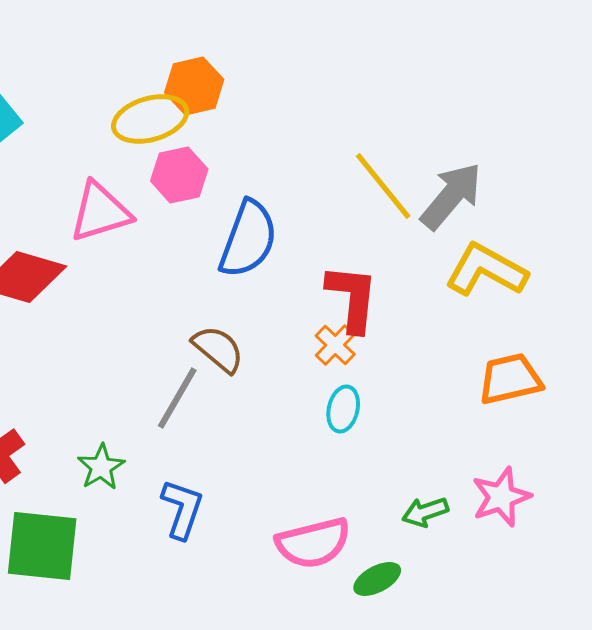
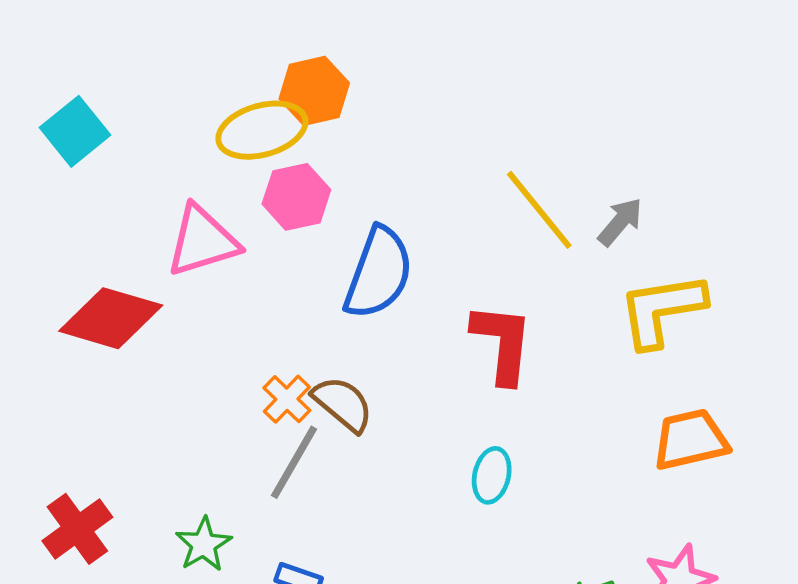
gray arrow: (451, 196) -> (620, 222), size x0.6
yellow L-shape: (486, 270) -> (662, 310), turned -38
orange cross: (335, 345) -> (287, 399), moved

